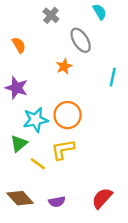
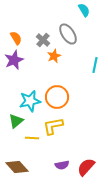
gray cross: (51, 15) -> (43, 40), moved
purple star: (17, 88) -> (14, 60), moved, turned 30
yellow line: (38, 164) -> (32, 138), turned -32
purple semicircle: (57, 202) -> (62, 165), moved

